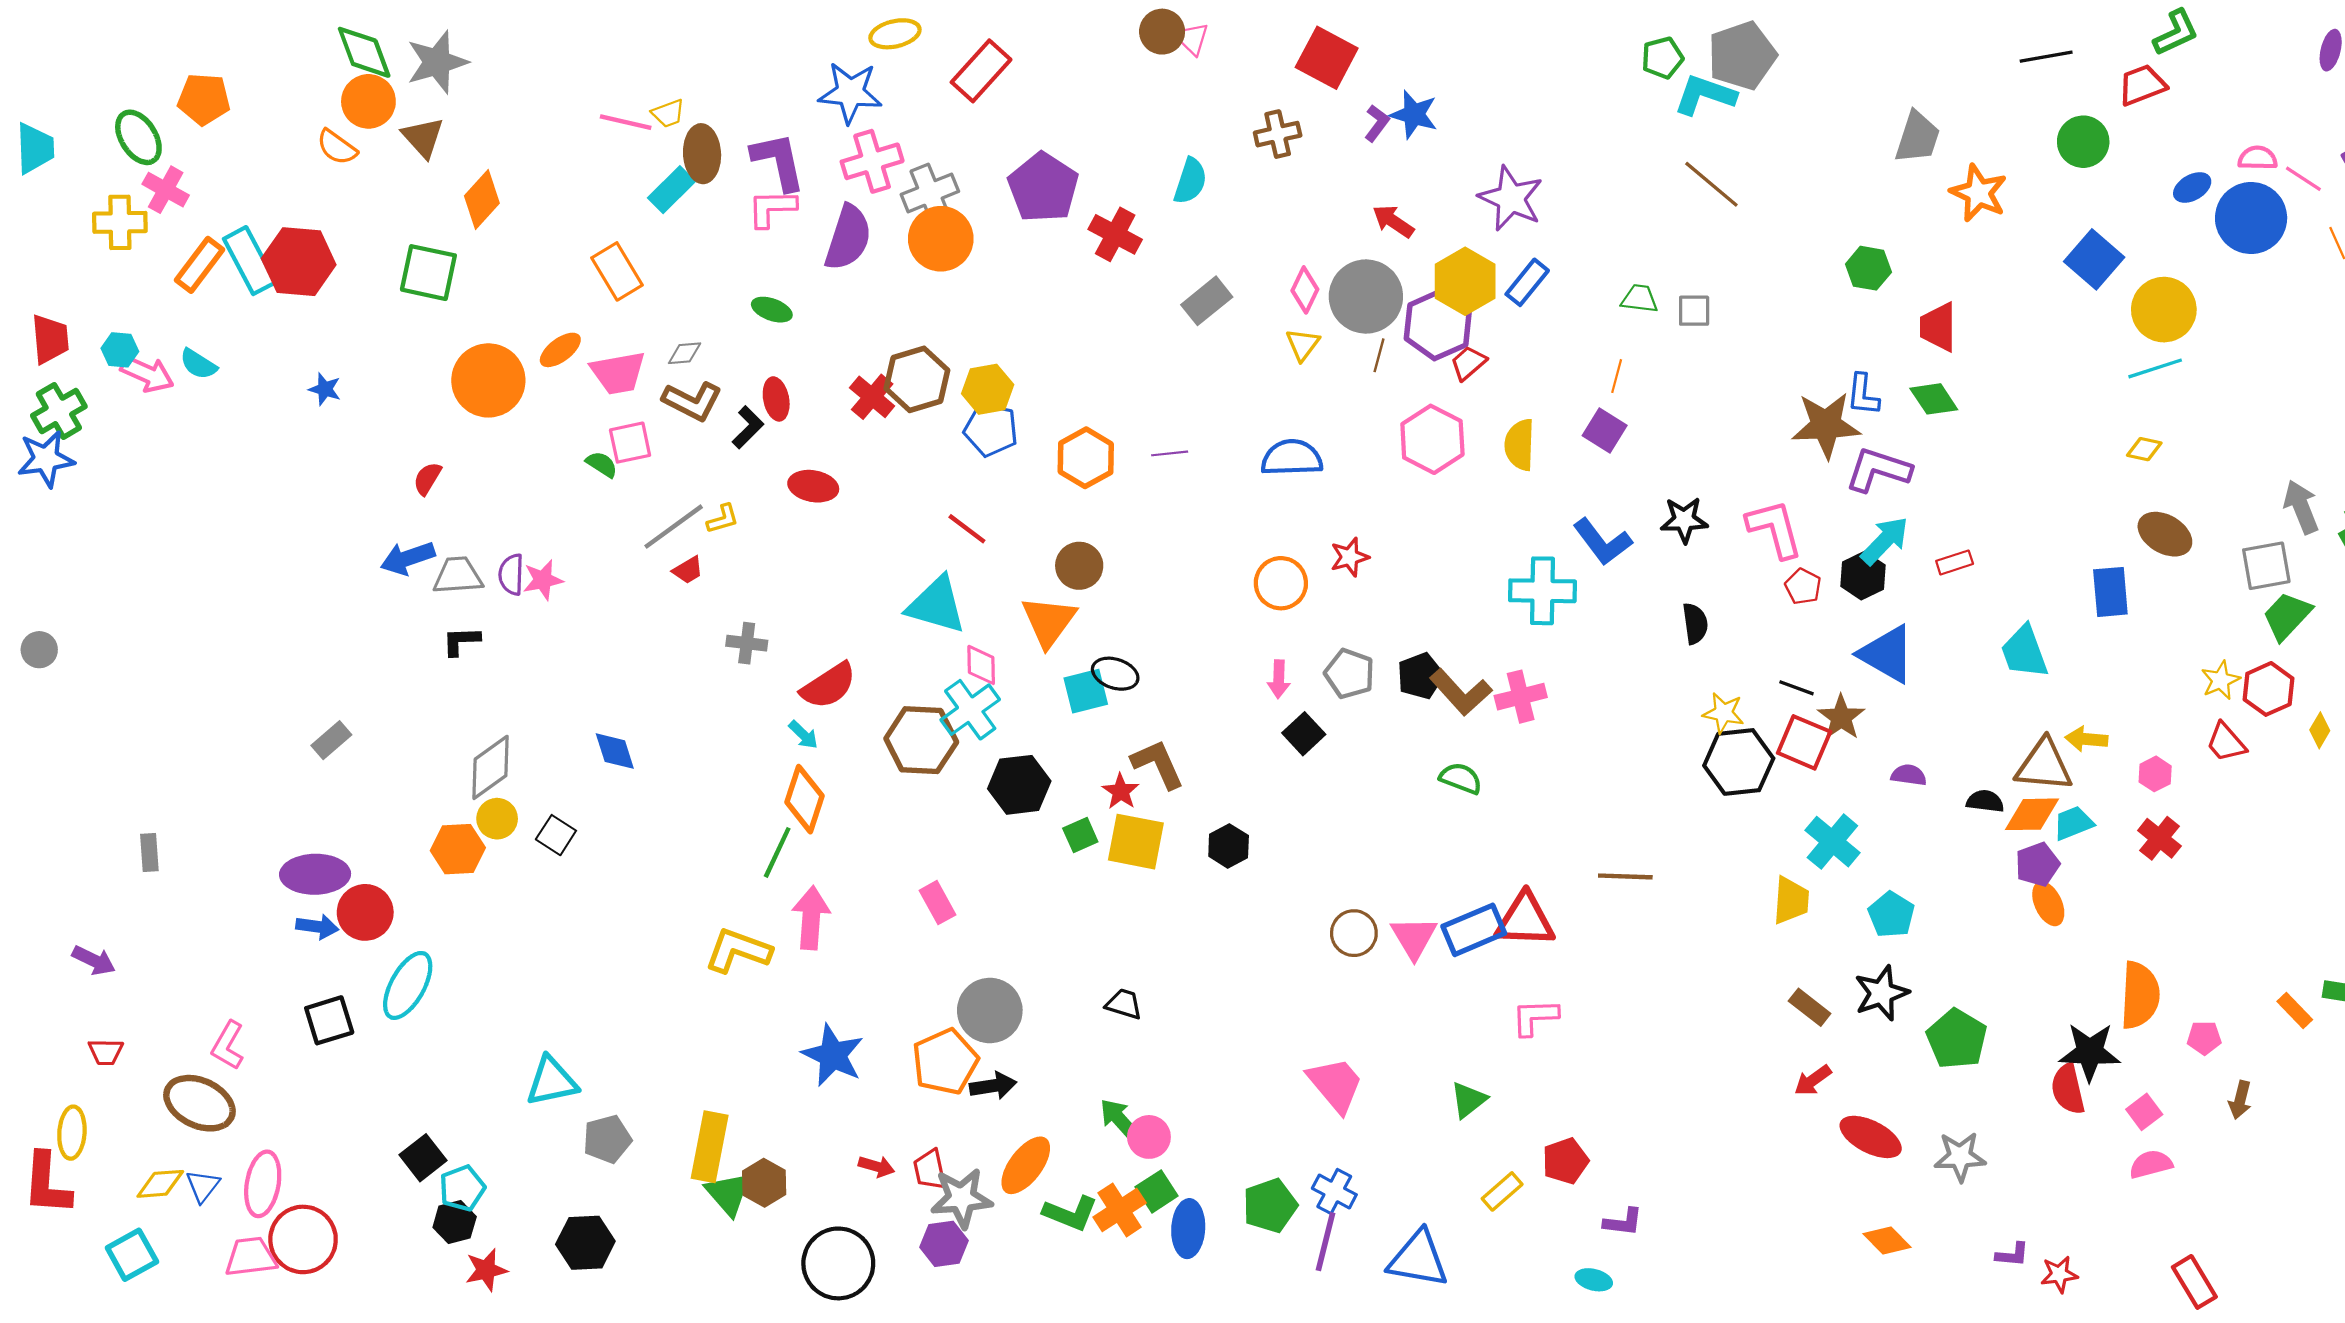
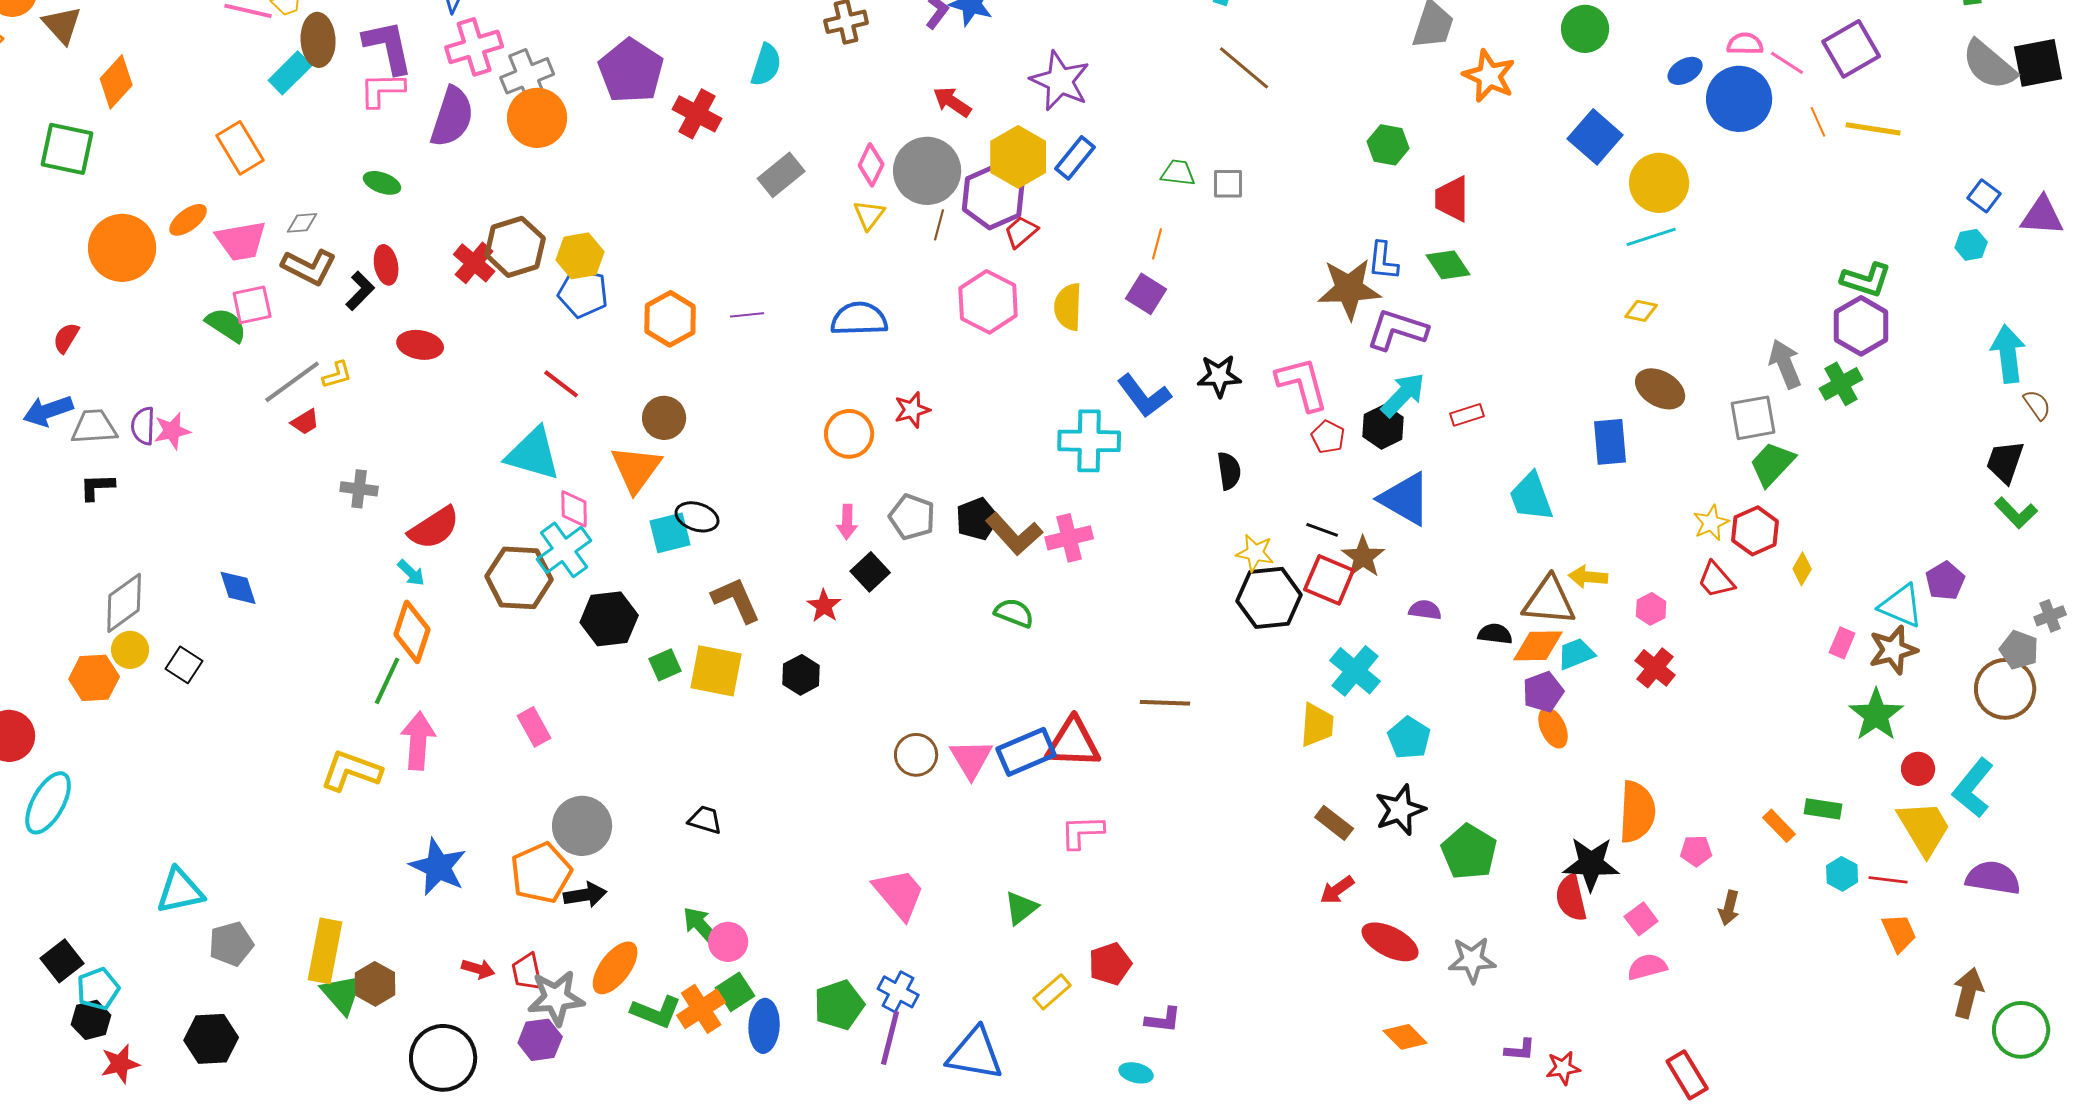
green semicircle: (602, 464) -> (226, 325), size x1.4
red star: (1121, 791) -> (824, 606), moved

